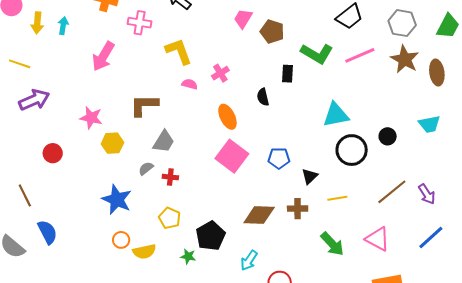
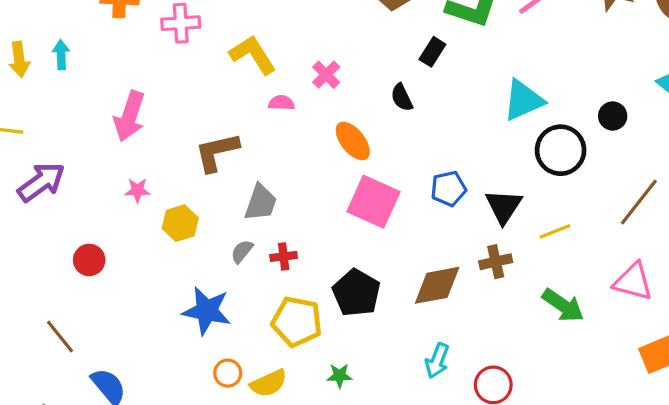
pink arrow: (103, 56) -> (129, 116), moved
black rectangle: (287, 74) -> (432, 52), turned 42
pink star: (91, 118) -> (138, 190), size x0.7
black triangle: (310, 176) -> (504, 206), size x1.4
yellow pentagon: (170, 218) -> (297, 322), size x1.4
black pentagon: (211, 236) -> (356, 293), moved

